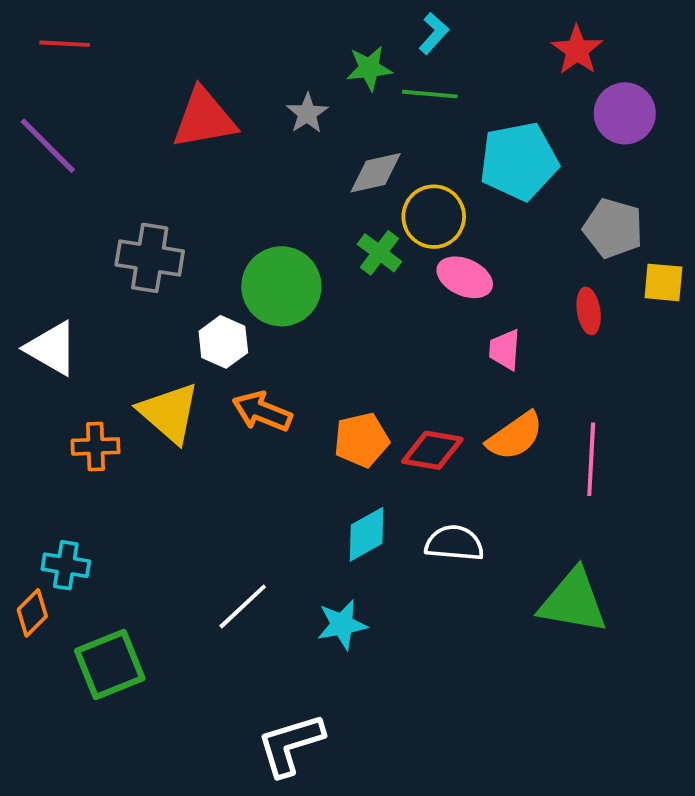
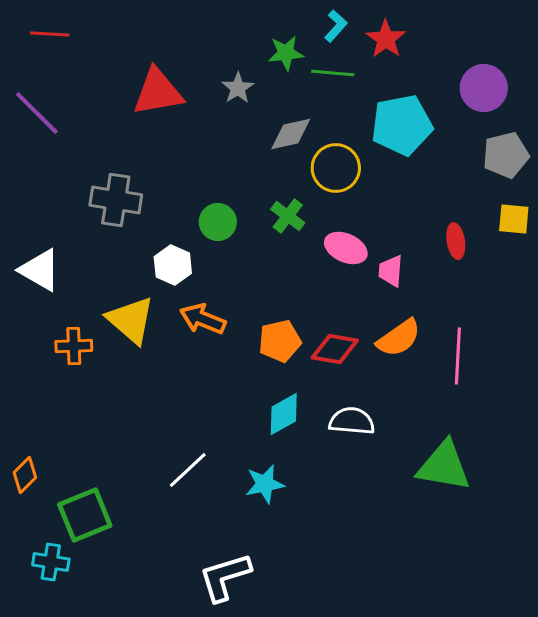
red star: (577, 50) -> (386, 39), moved
gray pentagon: (613, 228) -> (506, 155), moved, turned -30
green cross: (379, 253) -> (288, 216), moved
pink ellipse: (465, 277) -> (346, 248), moved
green circle: (281, 286) -> (218, 222), size x0.6
cyan cross: (66, 565) -> (51, 562), moved

